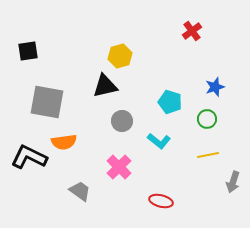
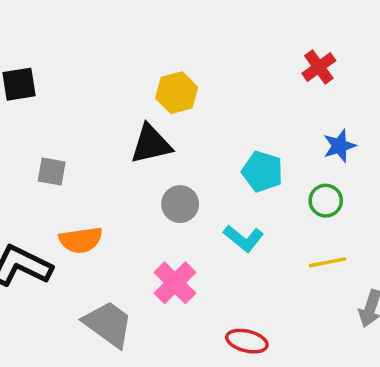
red cross: (192, 31) -> (319, 67), moved
gray square: (47, 102) -> (52, 172), size x0.5
gray trapezoid: (80, 191) -> (108, 324), size x1.4

